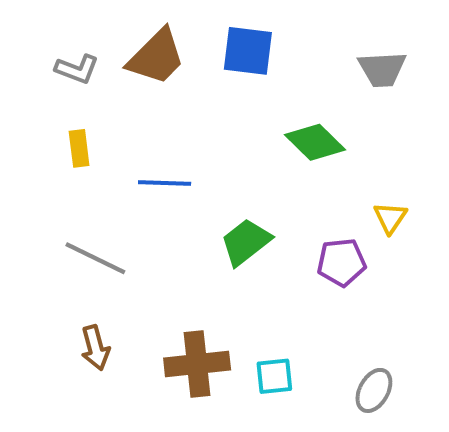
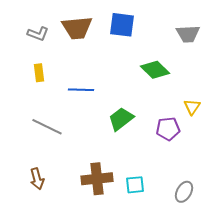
brown trapezoid: (156, 57) -> (77, 28), turned 40
brown arrow: (95, 348) -> (37, 179), moved

